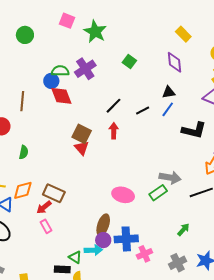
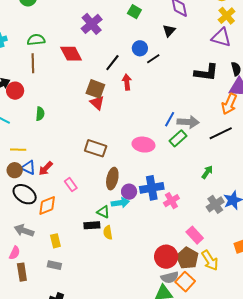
green semicircle: (60, 71) -> (36, 40), moved
blue circle: (51, 81) -> (140, 48), moved
black triangle: (169, 92) -> (169, 31), moved, turned -32
black line: (114, 106) -> (112, 63), moved
blue line: (168, 109) -> (170, 119), moved
orange diamond: (23, 190) -> (47, 206), moved
brown rectangle: (54, 193) -> (96, 148), moved
red arrow: (44, 207) -> (46, 168), moved
brown ellipse: (103, 225) -> (112, 179), moved
gray cross: (178, 263) -> (215, 204), moved

